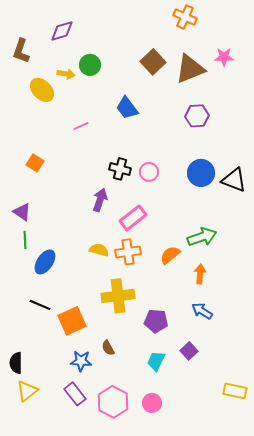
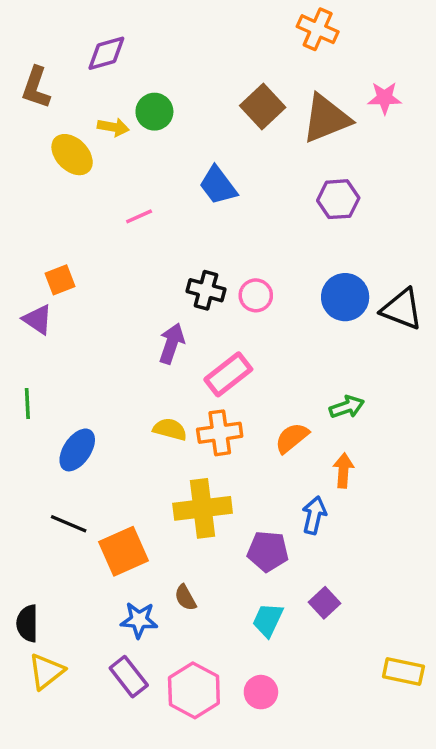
orange square: (35, 163) -> (60, 280), turned 36
purple triangle: (22, 212) -> (38, 319), moved
green arrow: (202, 237) -> (347, 407), size x0.7
green line: (25, 240) -> (27, 404), moved
blue arrow: (202, 311) -> (314, 515), moved, turned 70

